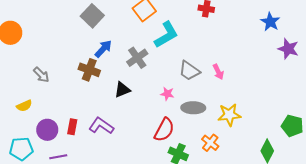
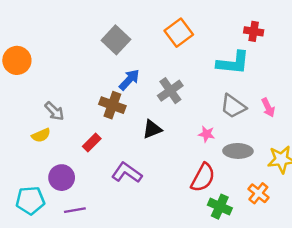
cyan L-shape: (166, 35) -> (233, 63), moved, turned 36
yellow semicircle: (24, 106) -> (41, 135), moved
red rectangle: (72, 127) -> (92, 143), moved, turned 35

